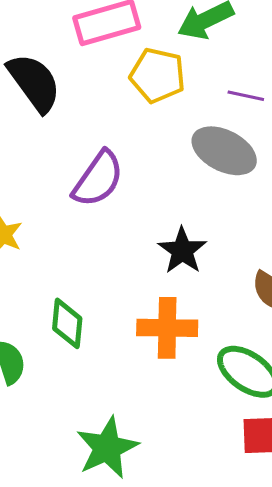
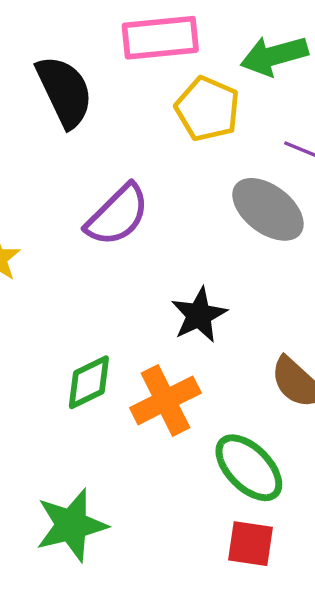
green diamond: (67, 323) -> (89, 382), moved, turned 48
orange cross: (167, 328) -> (165, 400), turned -38

